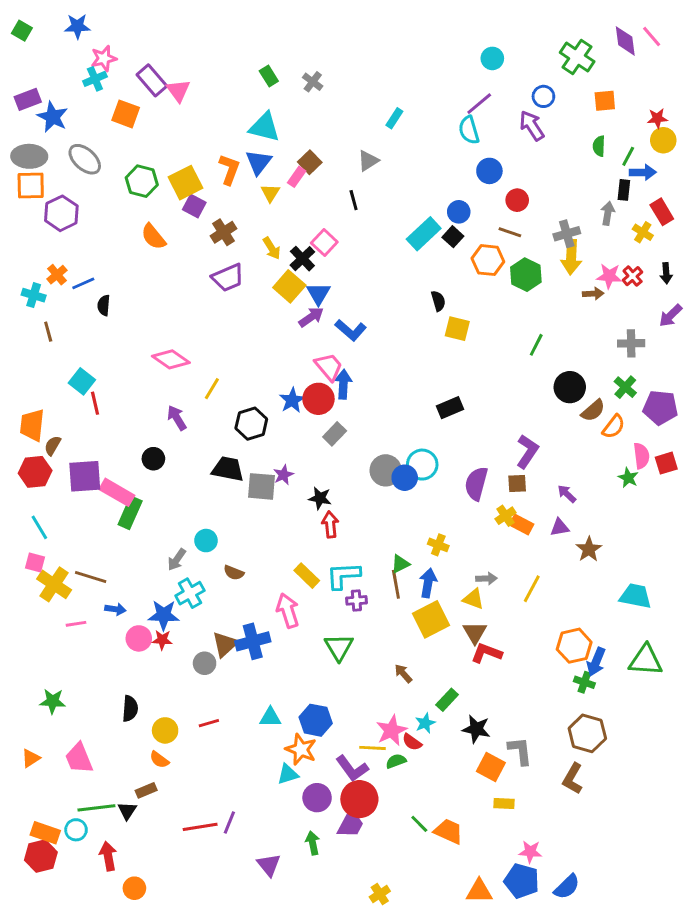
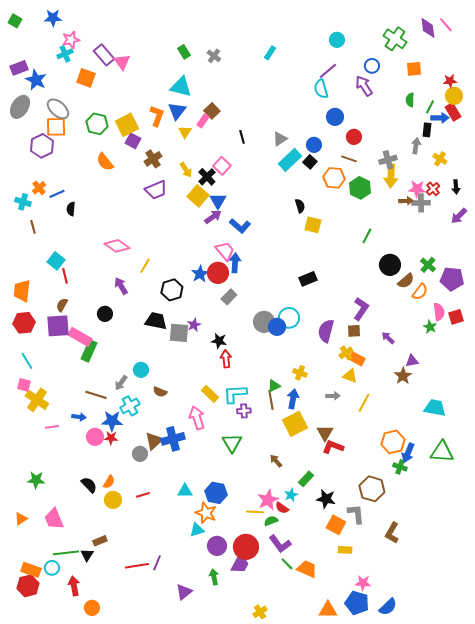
cyan rectangle: (394, 118) -> (270, 53), moved
gray ellipse: (29, 156) -> (20, 107), turned -60
gray triangle: (368, 161) -> (280, 139), moved
orange square: (31, 186) -> (56, 127), moved
red rectangle: (662, 212) -> (453, 112), moved
gray cross: (631, 343) -> (421, 203), moved
brown semicircle: (53, 446) -> (62, 305), moved
purple triangle: (560, 527) -> (412, 361), moved
brown line: (91, 577) -> (96, 395), moved
yellow triangle: (473, 599) -> (350, 376), moved
black semicircle: (130, 709) -> (89, 485), turned -48
brown hexagon: (587, 733) -> (372, 489), moved
orange semicircle: (159, 760) -> (109, 482), moved, turned -96
purple L-shape: (352, 768) -> (280, 544), moved
purple triangle: (269, 865) -> (184, 592), turned 30

